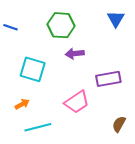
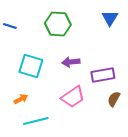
purple arrow: (75, 54) -> (71, 62), moved
brown semicircle: (119, 124) -> (114, 99), moved

